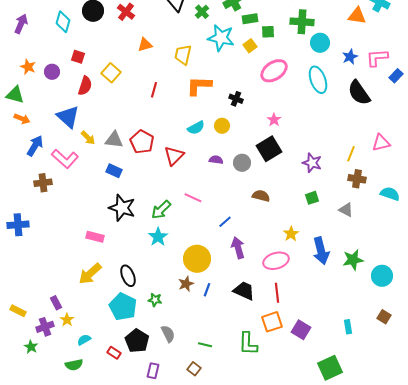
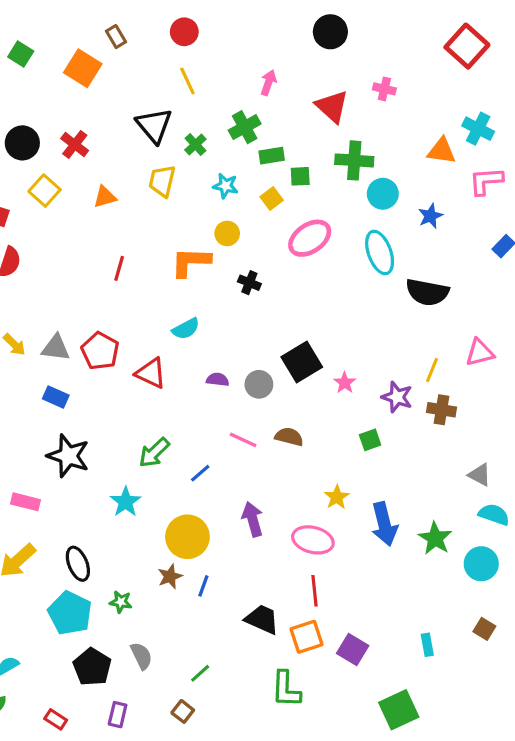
cyan star: (221, 38) -> (226, 186), size x0.6
yellow trapezoid: (183, 55) -> (162, 181), moved
pink L-shape: (377, 58) -> (486, 181), moved
yellow square: (111, 73) -> (45, 191), moved
black semicircle: (359, 93) -> (427, 292), moved, turned -44
pink star: (274, 120) -> (345, 383), moved
yellow circle: (222, 126) -> (227, 233), moved
red triangle: (174, 156) -> (151, 373), turned -50
purple star: (312, 163) -> (397, 397), moved
cyan semicircle: (390, 194) -> (494, 515), moved
pink line: (193, 198) -> (243, 440), moved
green arrow: (161, 210) -> (154, 453), moved
gray triangle: (346, 210) -> (480, 475), moved
blue line: (225, 222) -> (200, 473), moved
green star: (353, 260) -> (435, 538), turned -30
pink ellipse: (276, 261) -> (313, 540), turned 30
black trapezoid: (244, 291) -> (262, 619), moved
green L-shape: (248, 344) -> (286, 689), moved
green line: (205, 345) -> (200, 673), turned -56
red rectangle: (114, 353) -> (56, 719), moved

